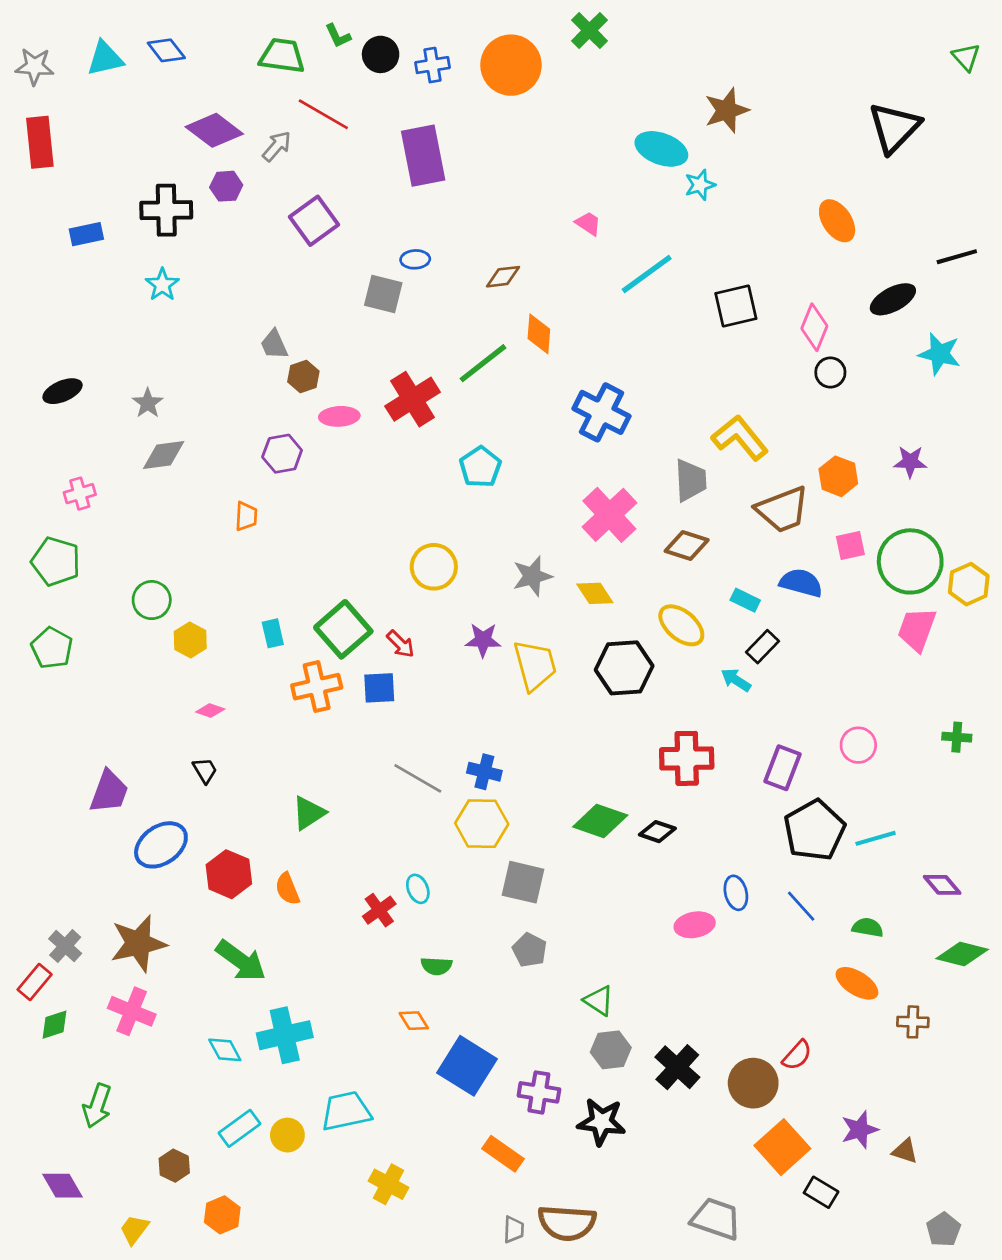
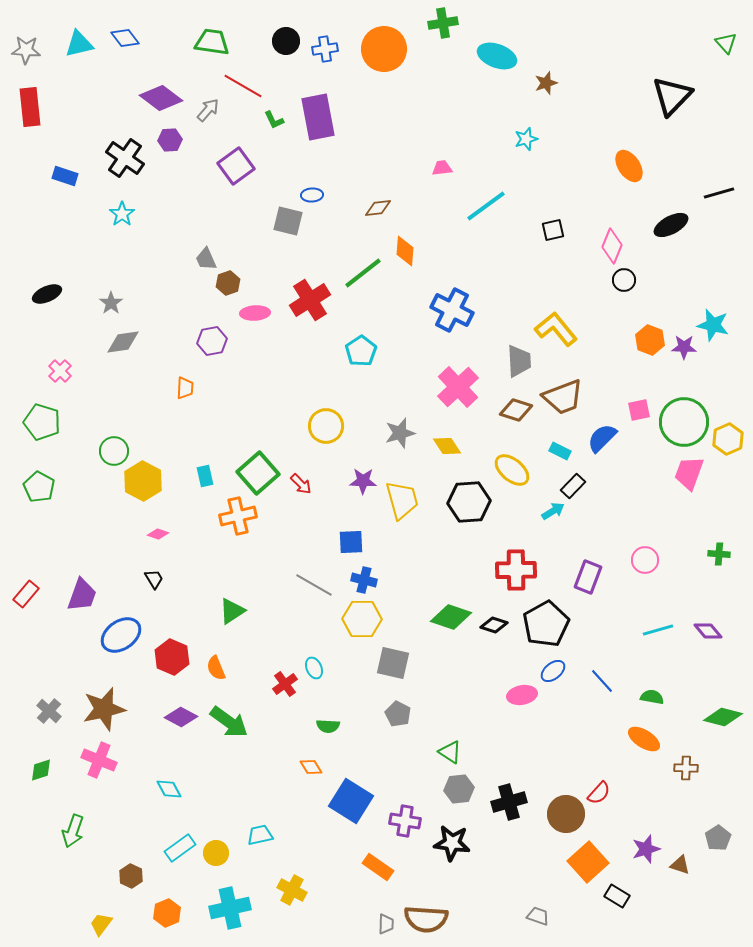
green cross: (589, 30) -> (443, 23), turned 36
green L-shape: (338, 36) -> (274, 120), moved
brown star: (727, 110) -> (546, 83), size x0.7
cyan ellipse: (661, 149) -> (497, 56), moved
black cross: (166, 210) -> (125, 158), turned 36
pink trapezoid: (588, 223) -> (442, 168), turned -40
blue rectangle: (86, 234) -> (65, 176), turned 30
black square: (736, 306) -> (553, 230), size x0.7
cyan star: (939, 354) -> (713, 325), moved
orange hexagon: (838, 476) -> (650, 340), moved
pink cross: (80, 494) -> (60, 371), turned -30
brown trapezoid: (782, 510) -> (563, 397), moved
blue semicircle: (801, 583) -> (602, 438), turned -60
yellow hexagon: (190, 640) -> (143, 481), size x1.5
cyan arrow: (736, 680) -> (553, 511), turned 115
blue square: (379, 688) -> (351, 542), moved
black pentagon: (814, 830) -> (546, 624), moved
purple diamond: (942, 885) -> (708, 631), moved
blue ellipse: (736, 893) -> (553, 671), turned 65
green arrow: (241, 961) -> (229, 722), moved
red rectangle: (35, 982) -> (26, 594), moved
cyan cross: (285, 1035) -> (230, 908), moved
black cross: (677, 1067) -> (509, 802), turned 32
cyan trapezoid: (346, 1111) -> (260, 835), size x0.7
purple diamond: (63, 1186) -> (181, 717), moved, turned -32
gray trapezoid: (716, 1219) -> (538, 916), size x0.6
gray pentagon: (943, 1230) -> (718, 838), moved

